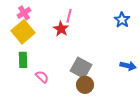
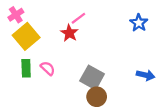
pink cross: (24, 13) -> (16, 15), moved
pink line: (69, 16) -> (78, 18), turned 40
pink semicircle: (42, 77) -> (48, 68), moved

